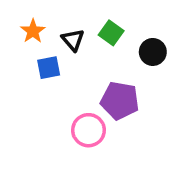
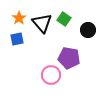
black triangle: (73, 40) -> (42, 23), size x1.5
blue square: (49, 68) -> (17, 39), moved

